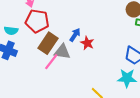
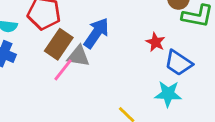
blue arrow: (75, 35) -> (96, 33), size x1.6
red star: (87, 43) -> (155, 42), moved

